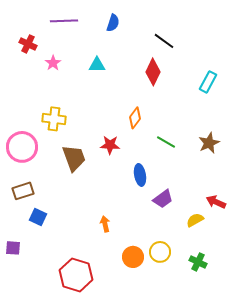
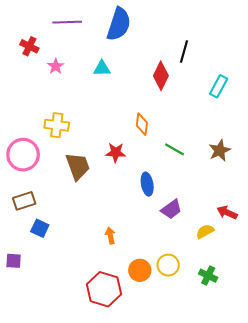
blue semicircle: (113, 23) -> (119, 24), size x1.8
black line: (164, 41) -> (184, 52), moved, turned 70
orange diamond: (135, 118) -> (142, 124), turned -30
red hexagon: (76, 275) -> (104, 289), moved

